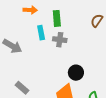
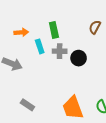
orange arrow: (30, 10) -> (21, 32), moved
black circle: (76, 73) -> (79, 58), moved

